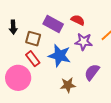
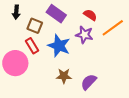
red semicircle: (78, 20) -> (90, 15), moved
purple semicircle: (92, 72) -> (89, 82), moved

